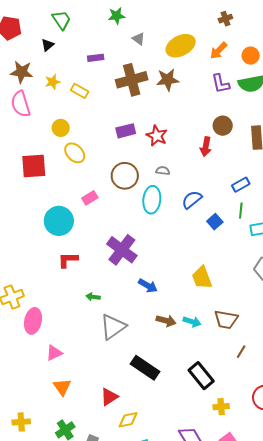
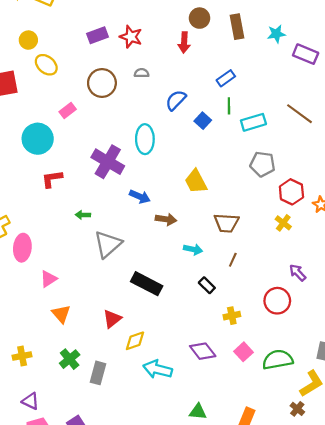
cyan ellipse: (152, 200) -> (145, 139), moved
brown arrow: (166, 321) -> (166, 219), moved
cyan arrow: (192, 322) -> (193, 249), moved
brown line: (241, 352) -> (233, 260), moved
black rectangle: (201, 376) -> (207, 285), size x0.6

